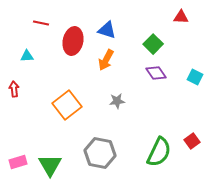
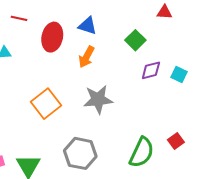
purple diamond: (156, 73) -> (151, 70), moved, turned -70
gray star: (117, 101) -> (98, 99), size x1.8

